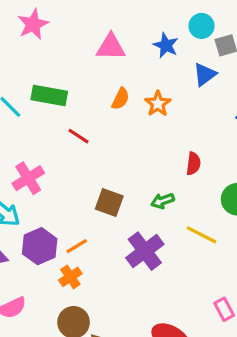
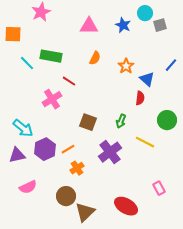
blue triangle: (205, 75) -> (147, 79), moved, turned -42
orange star: (158, 104) -> (126, 66), moved
pink cross: (28, 178) -> (52, 99), moved
green arrow: (163, 201) -> (121, 121), turned -48
orange cross: (70, 277) -> (77, 168), moved

